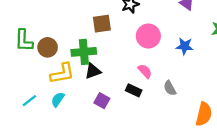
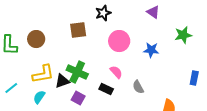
brown circle: (48, 47) -> (36, 39), moved
green cross: (84, 52) -> (77, 72), moved, turned 30
black triangle: (93, 71) -> (62, 81), moved
cyan line: (29, 101) -> (11, 88), moved

